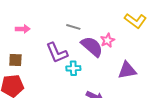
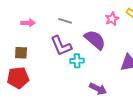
gray line: (73, 27) -> (65, 21), moved
pink star: (107, 40) -> (112, 19), moved

